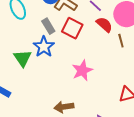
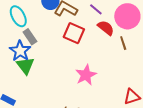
gray rectangle: (48, 26) -> (30, 37), moved
blue star: (44, 47) -> (20, 51), moved

